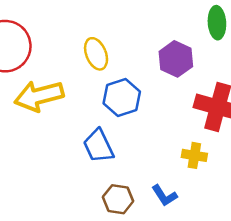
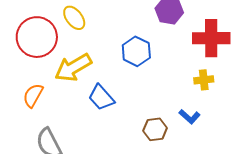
yellow ellipse: (96, 54) -> (74, 18), moved
blue trapezoid: (98, 146) -> (101, 98), moved

